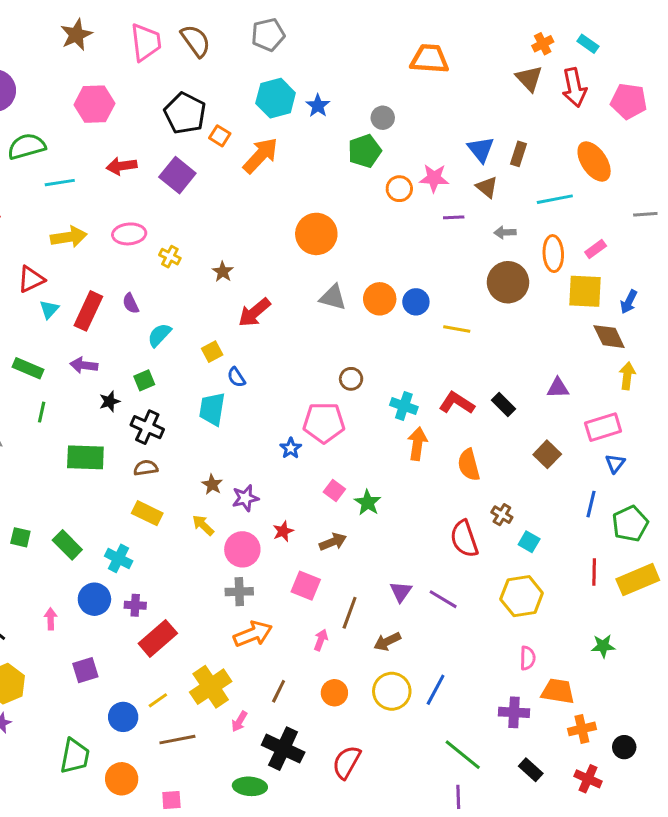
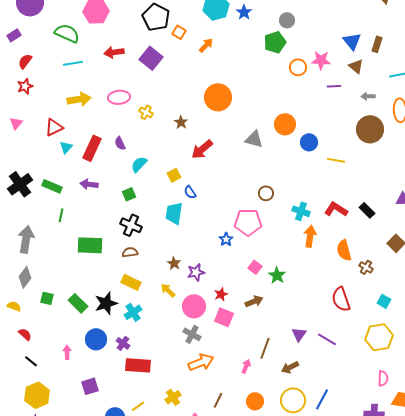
green semicircle: (27, 146) -> (67, 33), moved, turned 40
orange arrow: (260, 155) -> (206, 45), size x0.6
orange circle: (316, 234) -> (218, 97), moved
orange circle: (380, 299) -> (285, 124), moved
black star: (110, 401) -> (106, 303), moved, size x1.6
brown cross: (502, 515) -> (366, 267), moved
cyan cross: (119, 558) -> (133, 312), moved, turned 30
pink square: (306, 586) -> (224, 317), moved
gray cross: (239, 592) -> (192, 334), turned 30
purple cross: (135, 605) -> (123, 343), turned 32
red rectangle: (158, 638) -> (138, 365), turned 45
yellow cross: (211, 687) -> (173, 397), size x0.6

